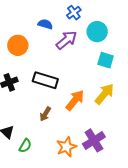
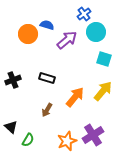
blue cross: (74, 13) -> (84, 14), moved
orange circle: (18, 45) -> (28, 34), moved
black rectangle: (45, 80) -> (47, 78), size x0.7

